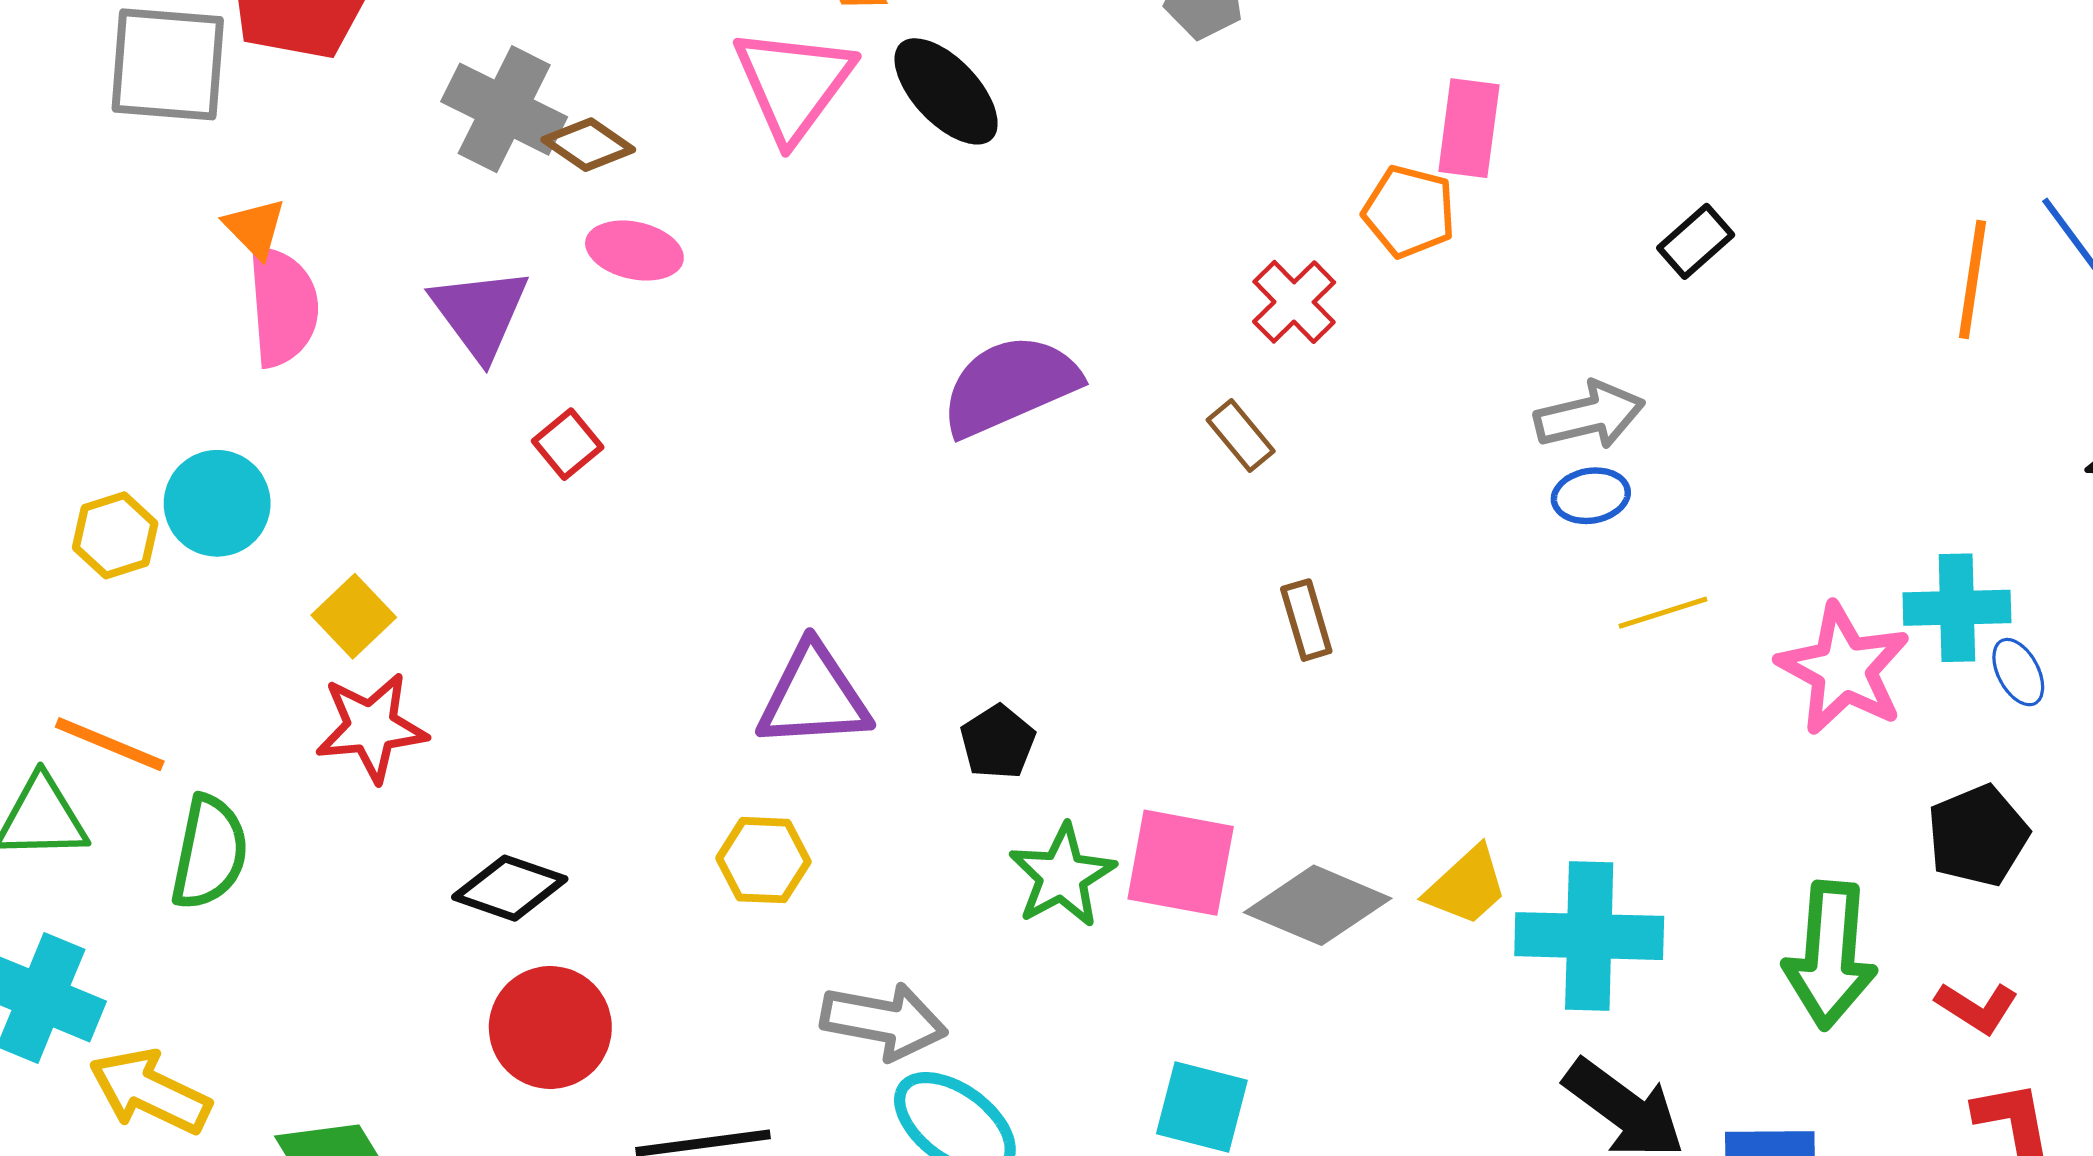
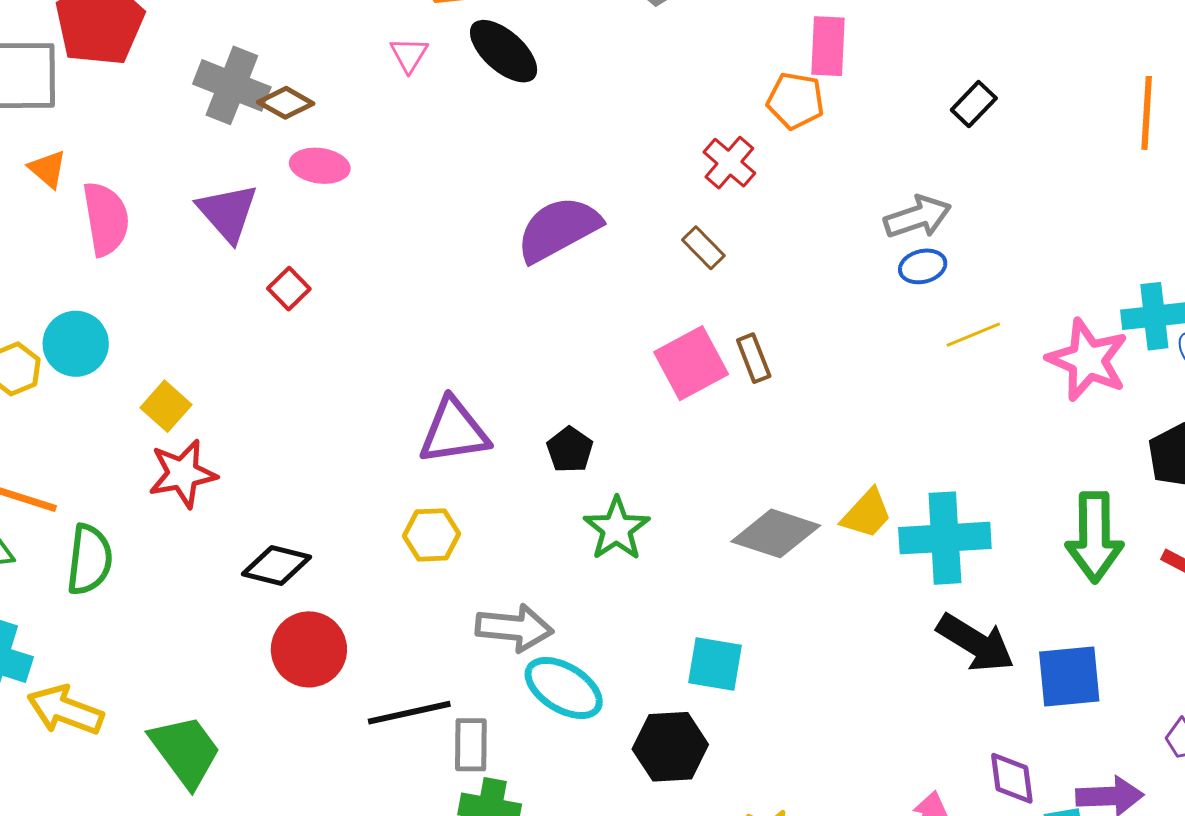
pink triangle: (793, 84) -> (409, 55), size x0.5
orange triangle: (255, 228) -> (48, 169), moved
pink square: (1181, 863) -> (691, 363), moved, turned -34

